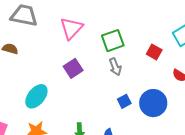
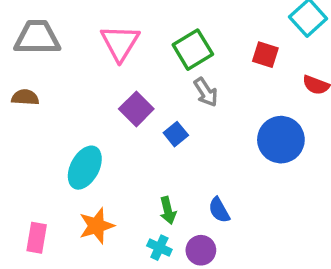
blue square: (124, 101) -> (176, 134), moved

